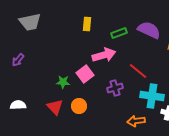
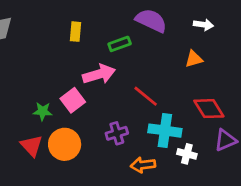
purple semicircle: (149, 30) -> (151, 21), moved
purple cross: (115, 88) -> (117, 133), moved
orange circle: (79, 106) -> (65, 144), size x1.5

